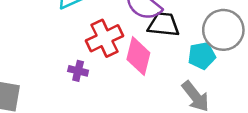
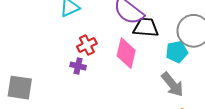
red cross: (105, 38) -> (87, 45), moved, size x0.7

